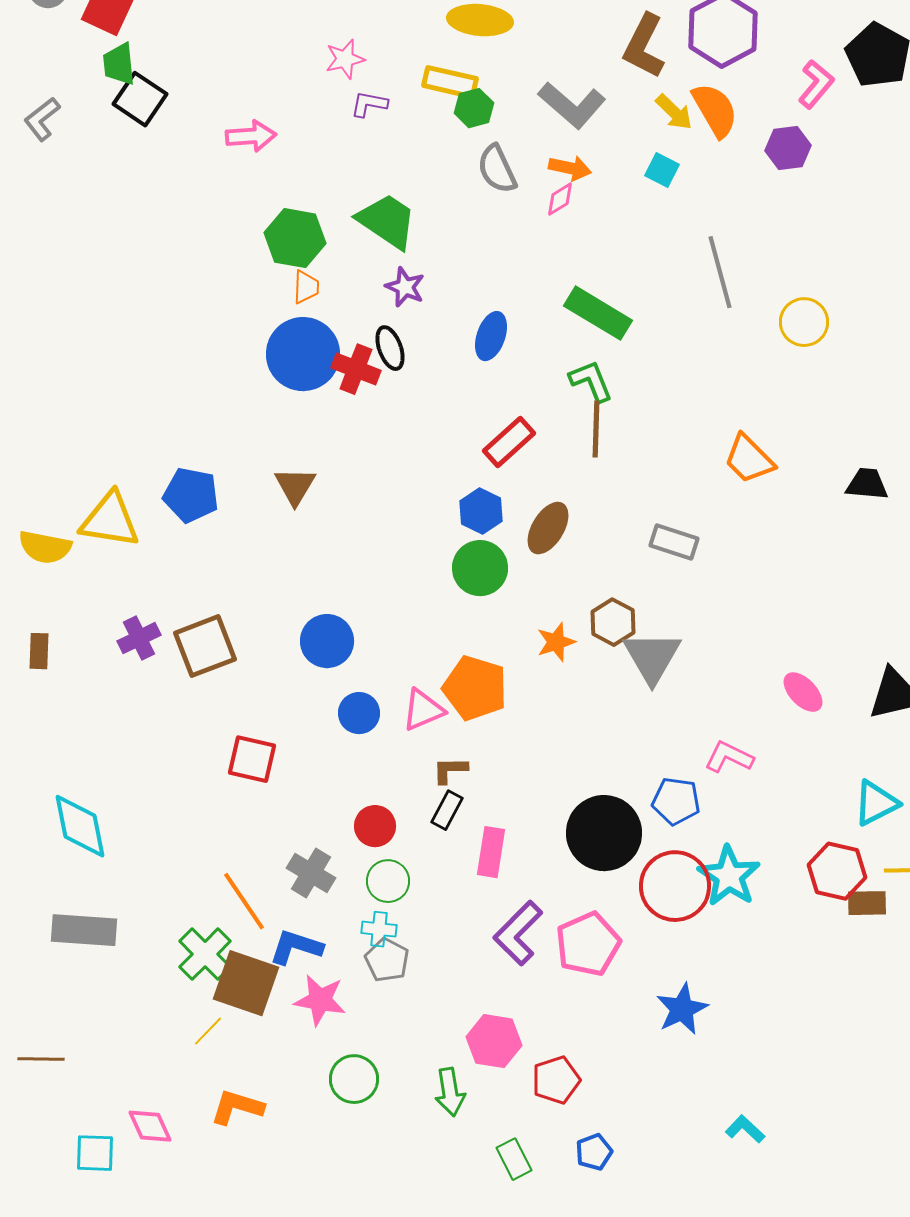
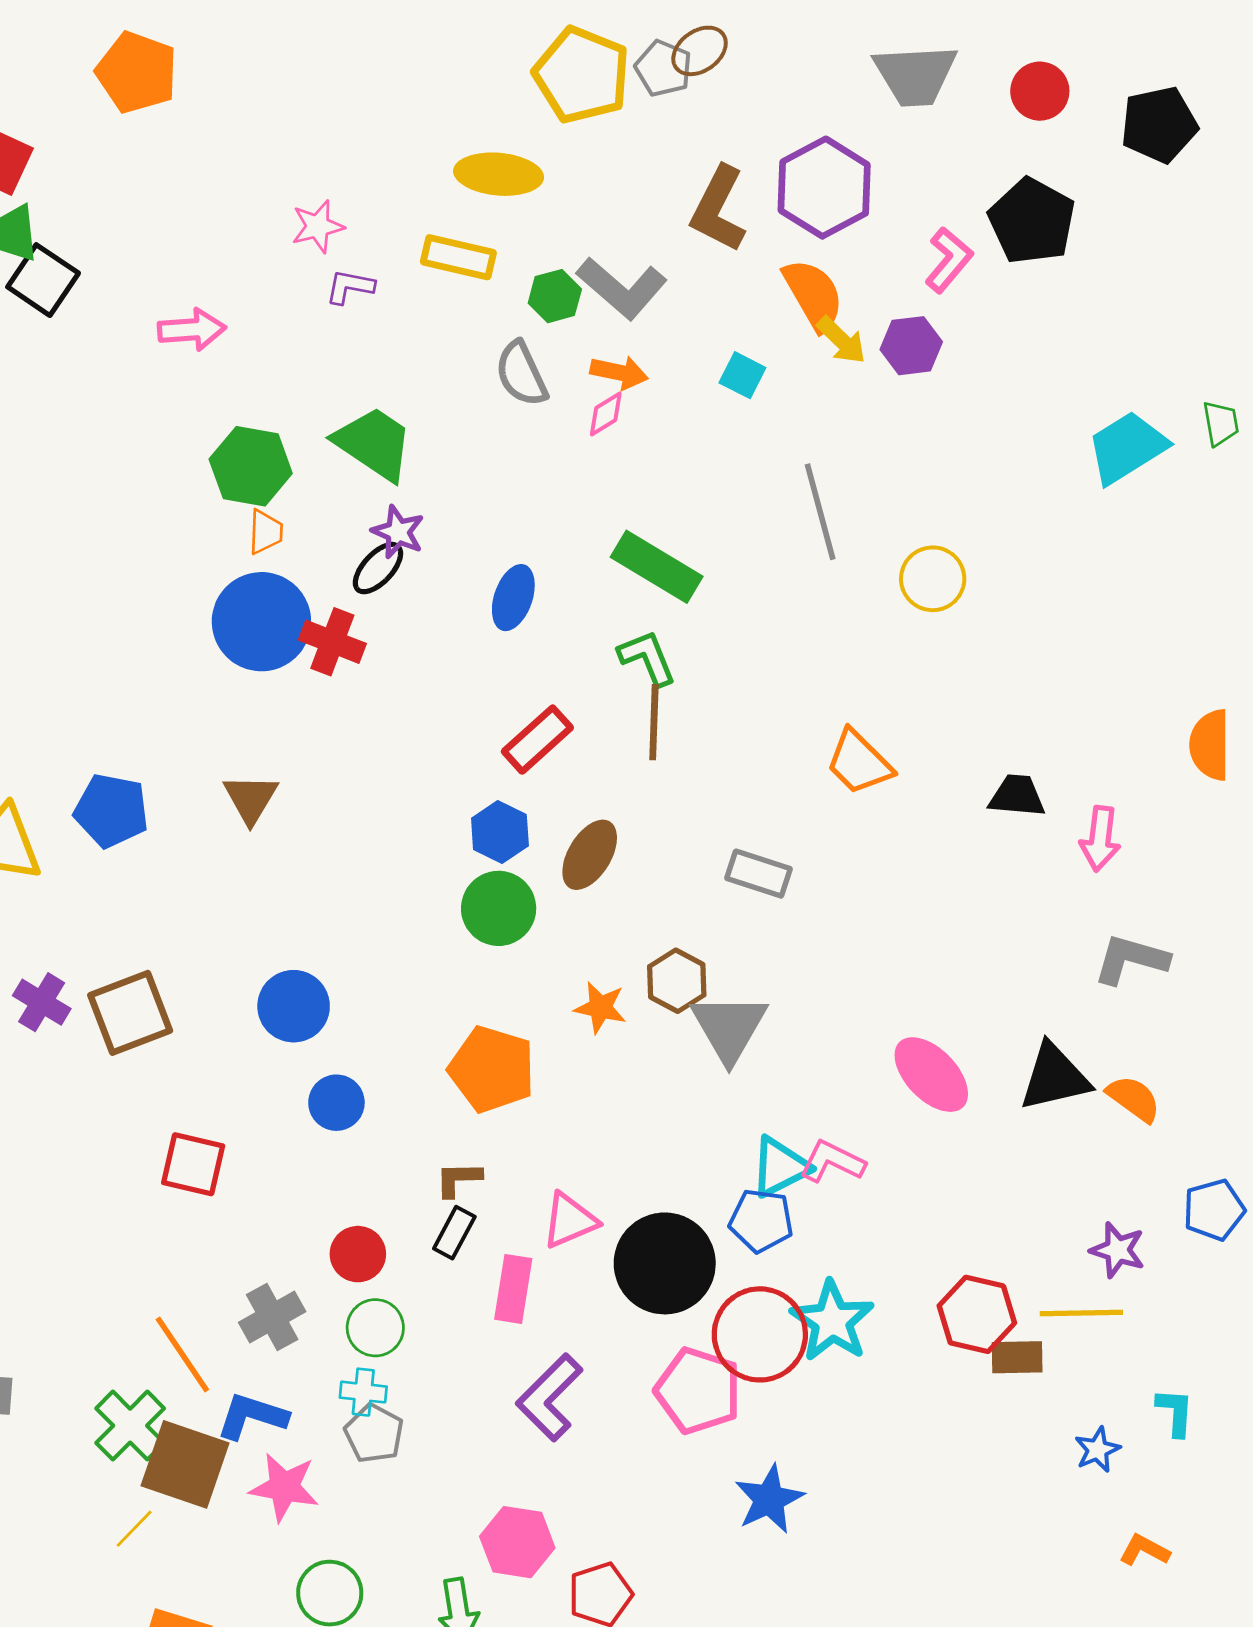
green hexagon: (474, 108) -> (555, 296), moved
yellow arrow: (674, 112) -> (842, 340), moved
black ellipse: (390, 348) -> (378, 568), moved, turned 63
purple cross: (139, 638) -> (42, 1002), turned -33
orange star: (556, 642) -> (600, 1008), turned 30
pink ellipse: (803, 692) -> (931, 1075), size x1.4
pink triangle: (423, 710) -> (570, 1221), moved
cyan triangle: (876, 803) -> (780, 1167), moved
gray cross: (311, 873) -> (272, 1317), turned 30
pink pentagon: (588, 944) -> (698, 1391), moved, turned -30

